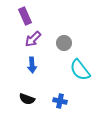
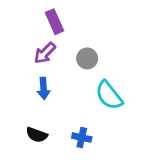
purple rectangle: (25, 16) -> (54, 22), moved

